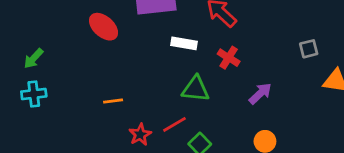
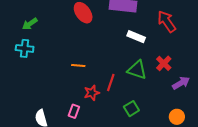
red cross: (229, 58) -> (164, 63), moved
red line: (174, 124) -> (111, 83), moved, turned -54

